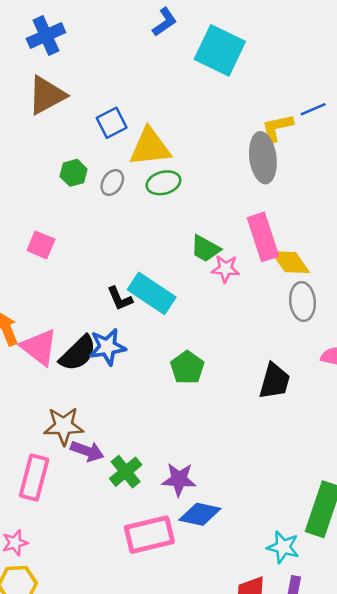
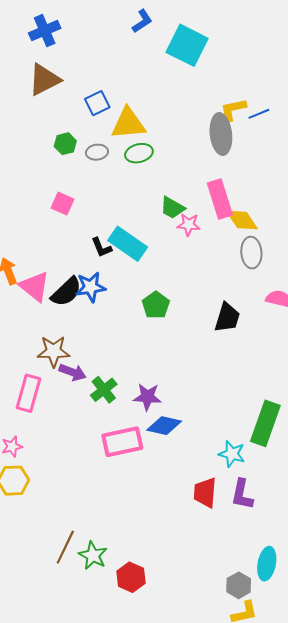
blue line: (313, 109) -> (259, 114), moved
gray ellipse: (112, 182) -> (97, 152), turned 50
pink square: (41, 245) -> (62, 204), moved

